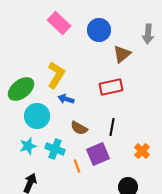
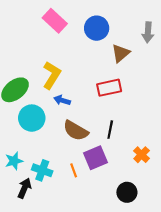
brown semicircle: (79, 128) -> (76, 131), size x1.4
cyan star: (28, 146) -> (14, 161), moved
cyan cross: (55, 149) -> (42, 170), moved

